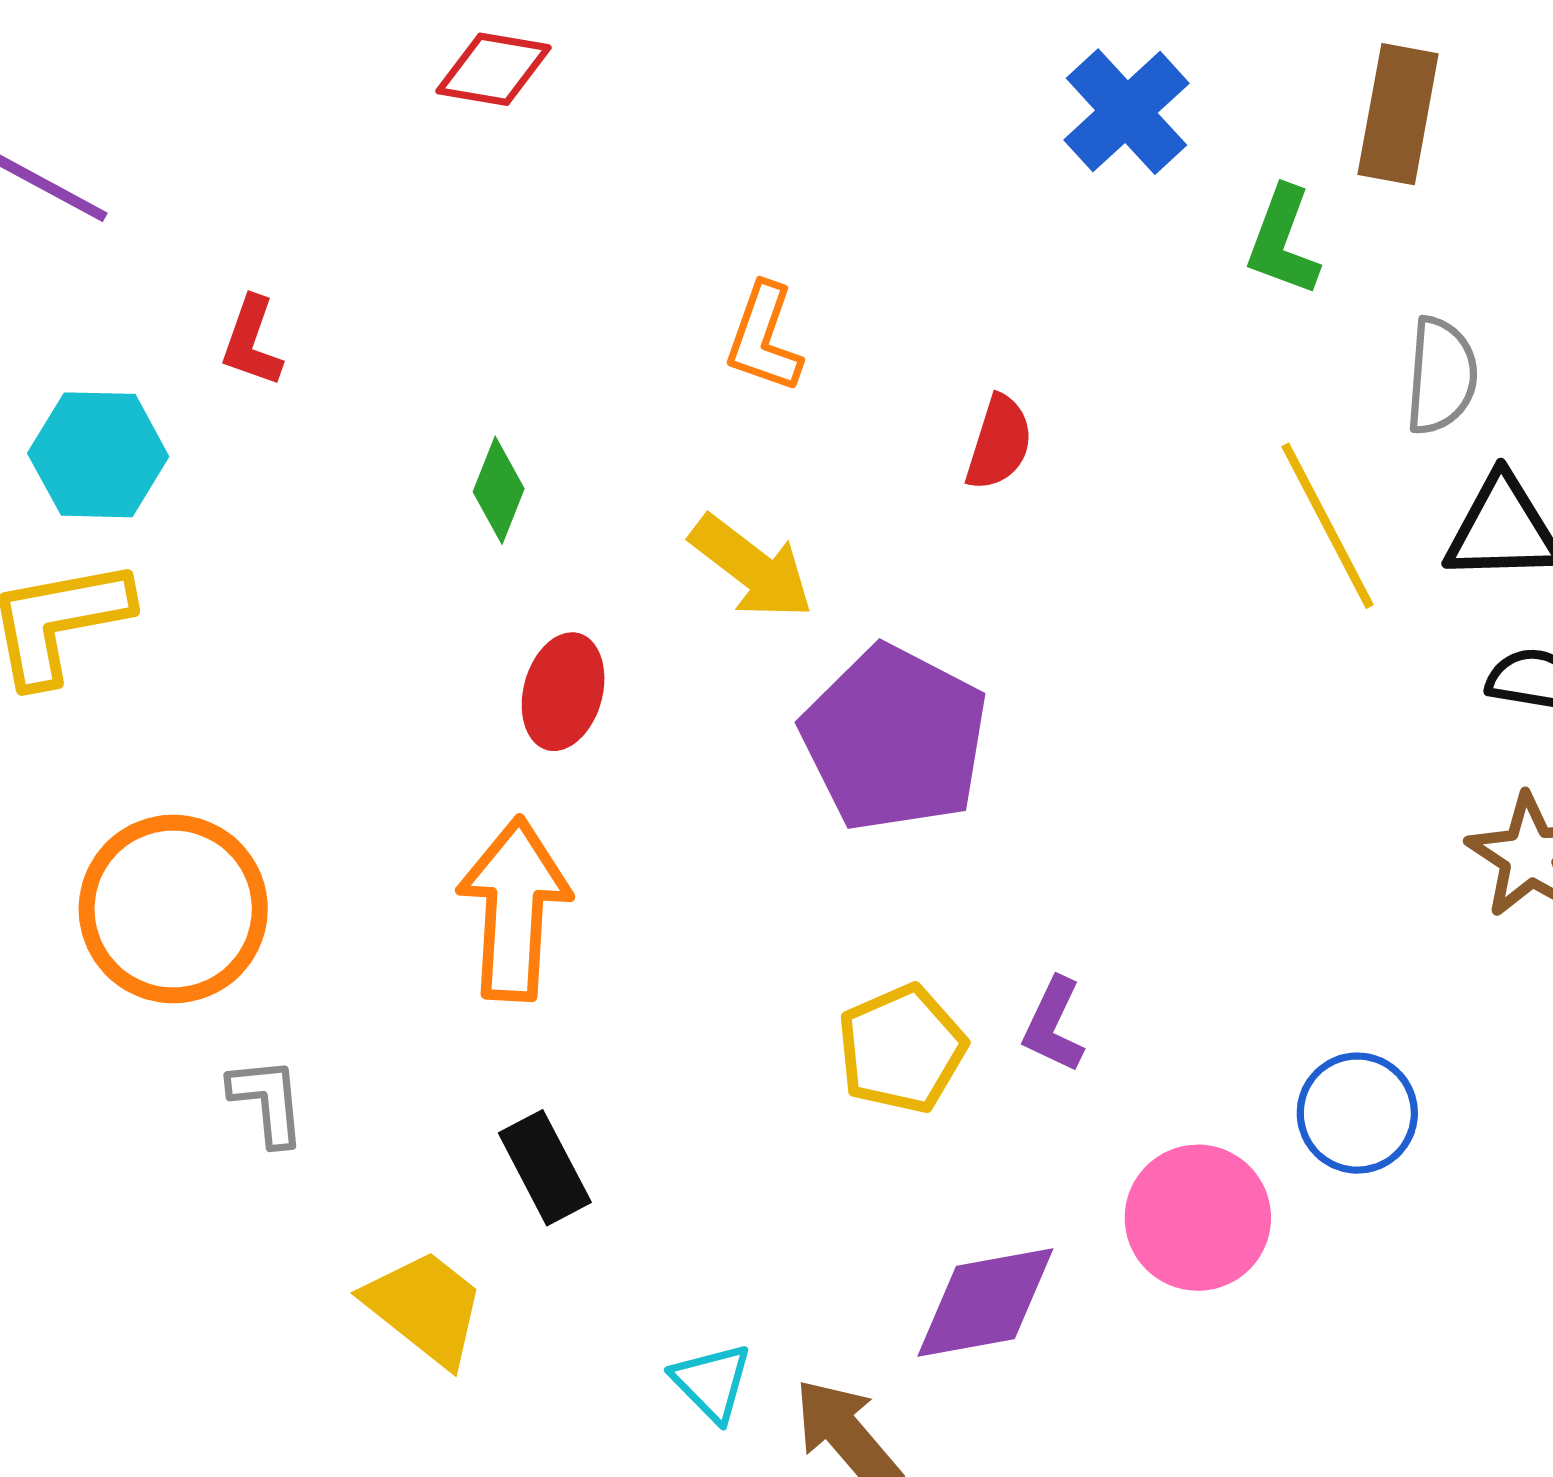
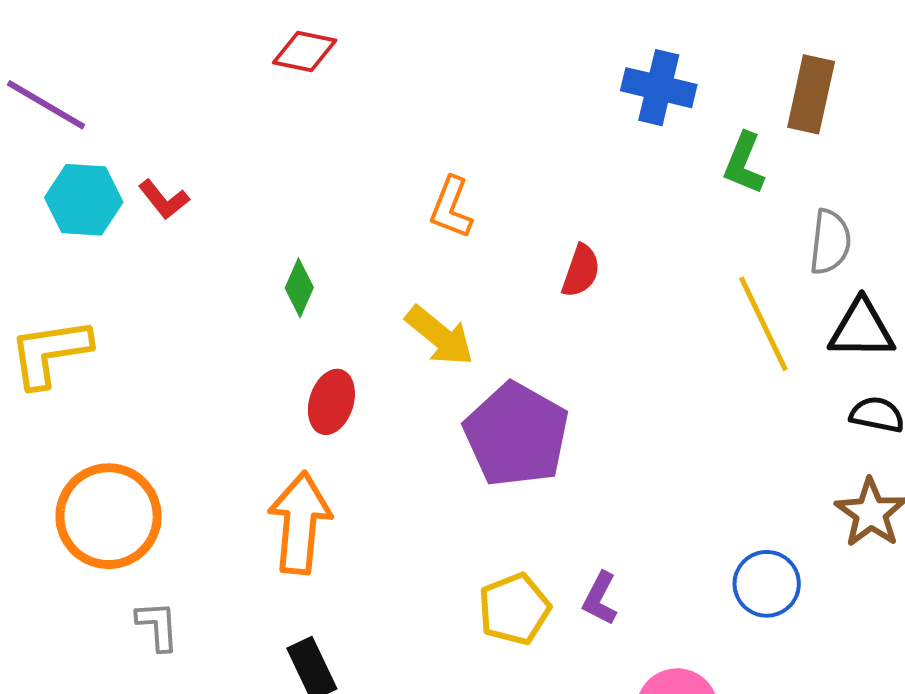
blue cross: (1126, 112) -> (659, 88), turned -36
red L-shape: (252, 342) -> (164, 200), turned -60
cyan hexagon: (98, 455) -> (84, 200), moved
blue circle: (1357, 1113) -> (767, 584), moved

